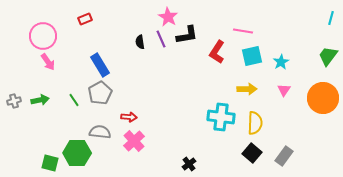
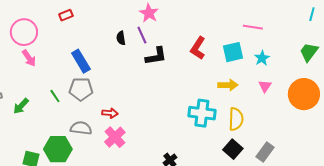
pink line: (243, 31) -> (253, 27), moved
black L-shape: (187, 35) -> (156, 56), moved
gray pentagon: (100, 93) -> (81, 89), turned 30
green arrow: (40, 100) -> (21, 106), moved, turned 144

